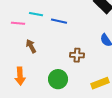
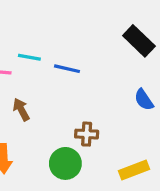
brown cross: (77, 55) -> (87, 134), moved

